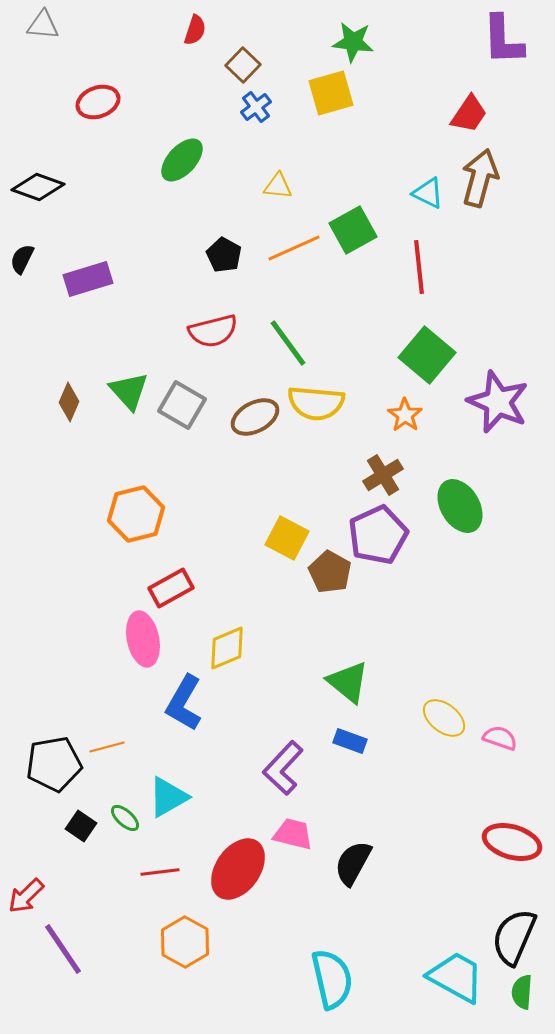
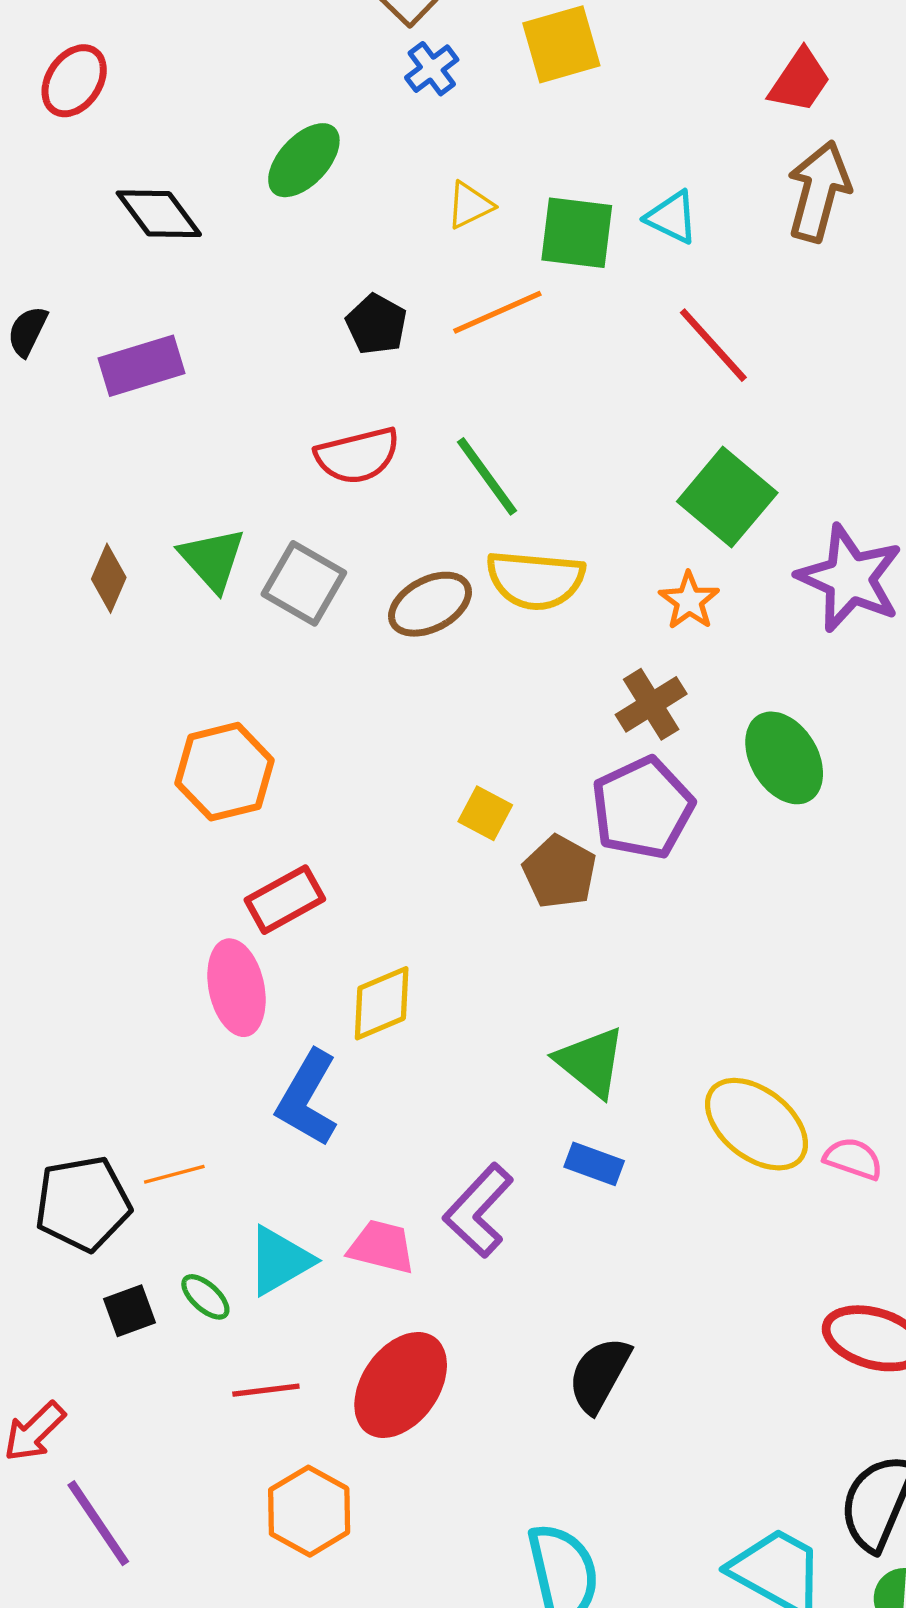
red ellipse: (98, 102) -> (74, 81), moved, turned -36
yellow triangle: (278, 186) -> (470, 205), turned -32
black diamond: (38, 187) -> (159, 214), moved, turned 33
cyan triangle: (428, 193) -> (672, 217), moved
green square: (353, 230) -> (577, 233), moved, turned 36
red line: (419, 267) -> (713, 345), turned -36
yellow square: (287, 538) -> (485, 813), size x0.7
yellow ellipse: (444, 718) -> (757, 1124), size x1.4
black square: (81, 826) -> (129, 1311), turned 36
pink trapezoid: (293, 834) -> (382, 1247), moved

